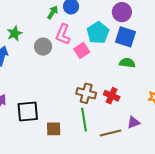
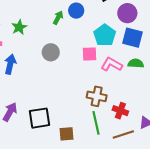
green star: (15, 33) -> (19, 27), moved
pink L-shape: (63, 34) -> (112, 64), moved, turned 100
pink square: (82, 51) -> (90, 54), turned 35
red cross: (112, 96) -> (120, 111), moved

